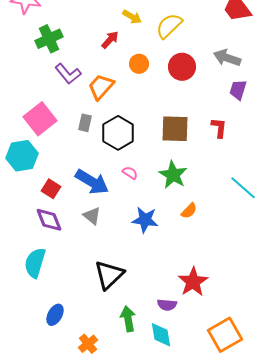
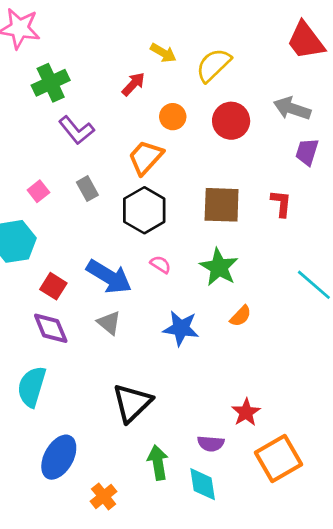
orange trapezoid: (101, 87) -> (146, 157), moved
pink square: (40, 119) -> (38, 191), size x0.5
gray rectangle: (85, 123) -> (87, 189), moved, turned -42
red star: (193, 282) -> (246, 412), size x0.7
blue ellipse: (55, 315) -> (59, 457), size x1.5
orange square: (225, 335) -> (279, 458), moved

